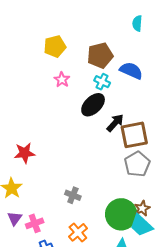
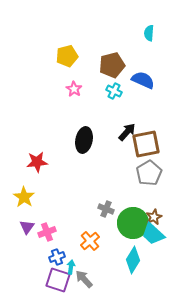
black ellipse: (93, 105) -> (84, 140), moved, turned -35
gray cross: (73, 195) -> (106, 209), moved

